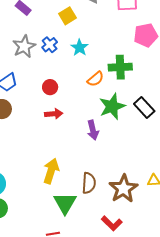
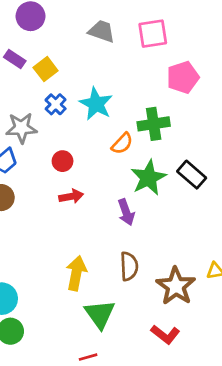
yellow square: (68, 16) -> (46, 69), moved
gray star: (24, 46) -> (21, 128), moved, turned 30
cyan star: (79, 48) -> (96, 104), size x1.4
brown semicircle: (89, 183) -> (129, 266), moved

